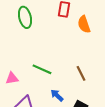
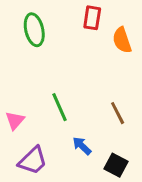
green line: (42, 69) -> (60, 107), turned 42
pink triangle: (12, 78) -> (15, 120), turned -40

